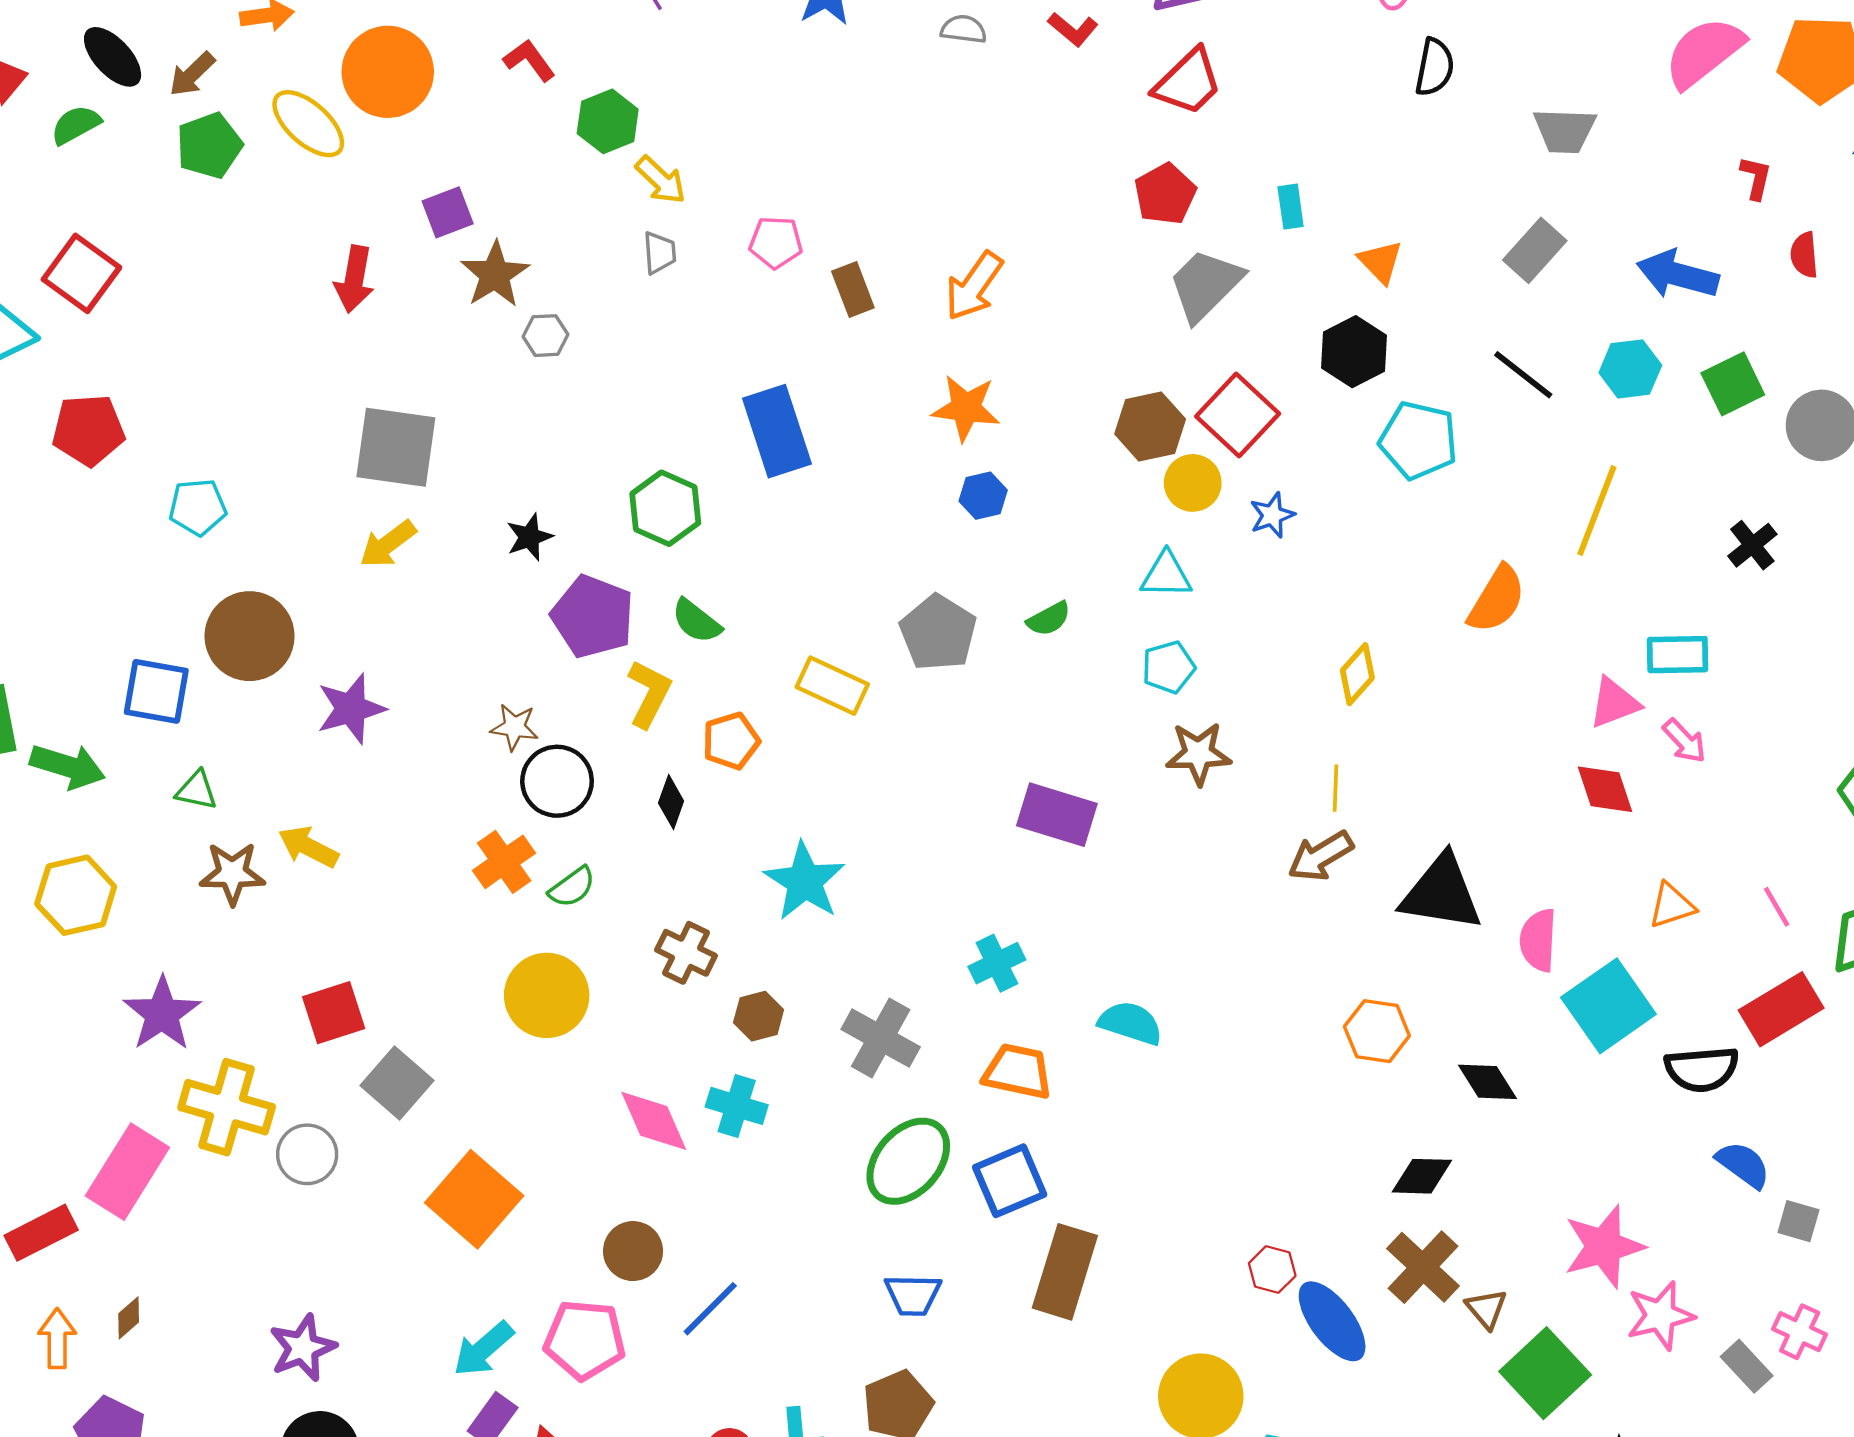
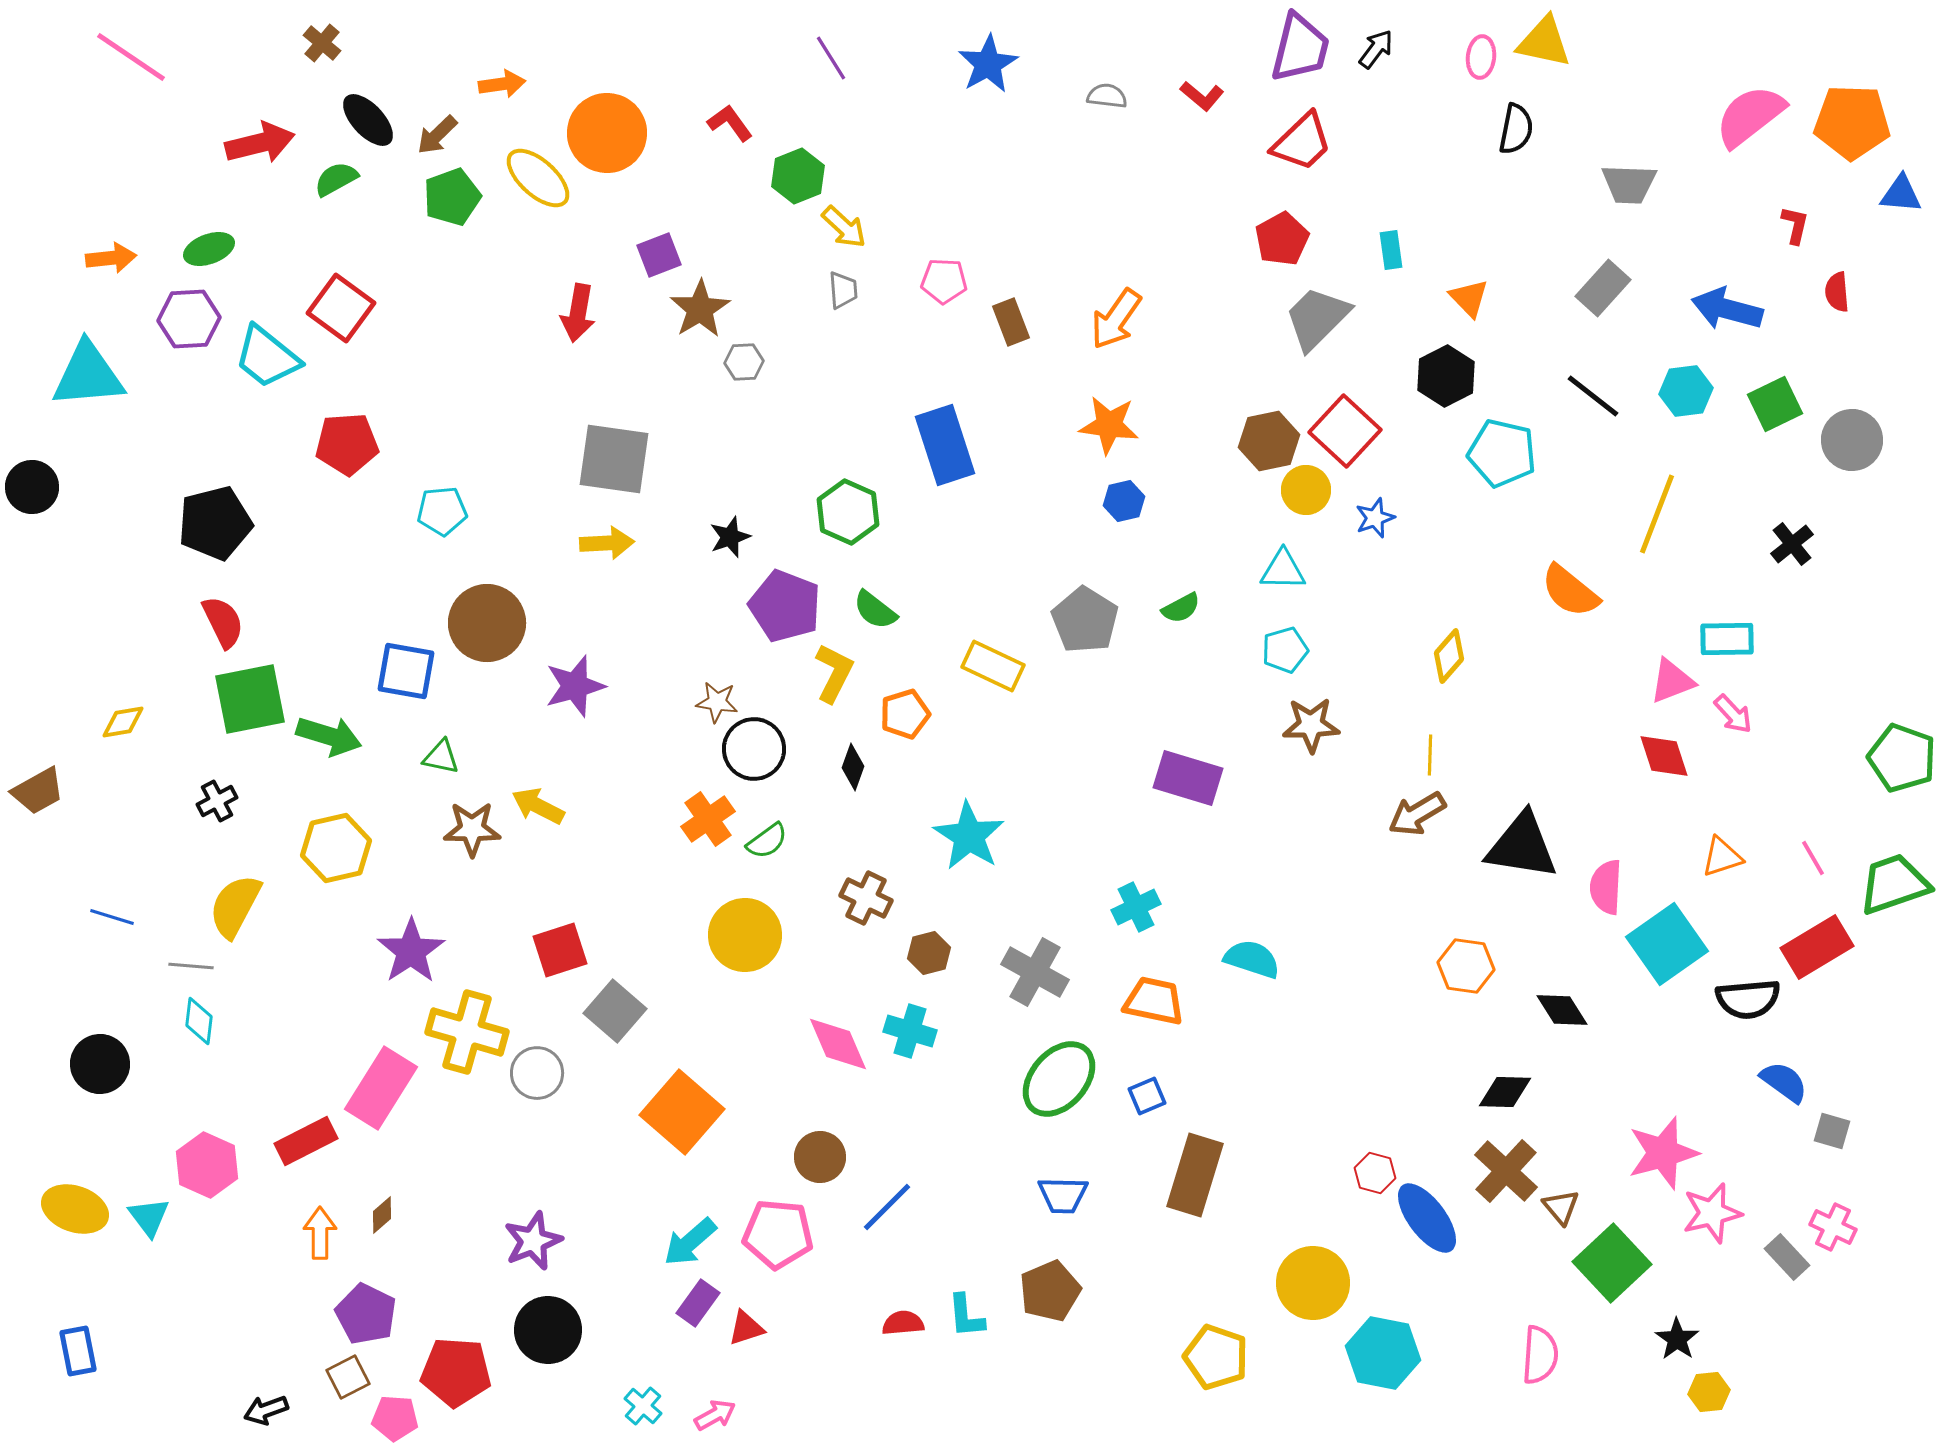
yellow arrow: (388, 544) -> (607, 543), turned -146
orange semicircle: (1497, 599) -> (1570, 591), turned 98
blue square: (1010, 1181) -> (1147, 1096), size x0.6

